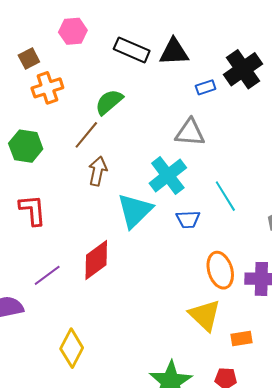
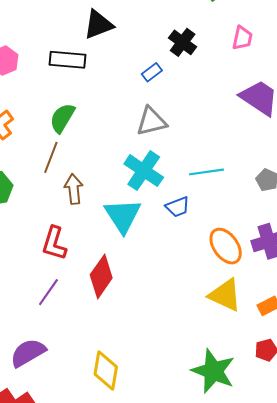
black triangle: (174, 52) -> (98, 25), moved
black cross: (243, 69) -> (183, 42), size x0.7
cyan line: (225, 196) -> (206, 172), turned -48
red L-shape: (32, 210) -> (54, 243), moved, turned -140
purple line: (47, 275) -> (48, 292), moved

